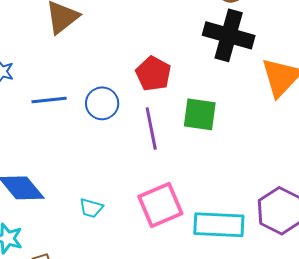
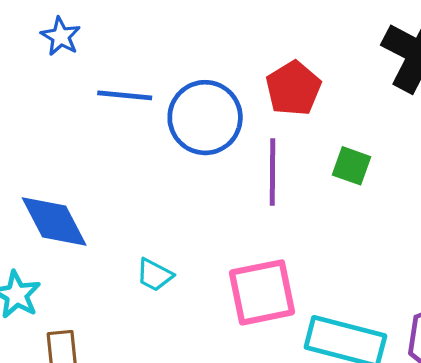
blue circle: (102, 103) -> (205, 118), size x1.4
green square: (200, 114) -> (351, 166), size x0.7

